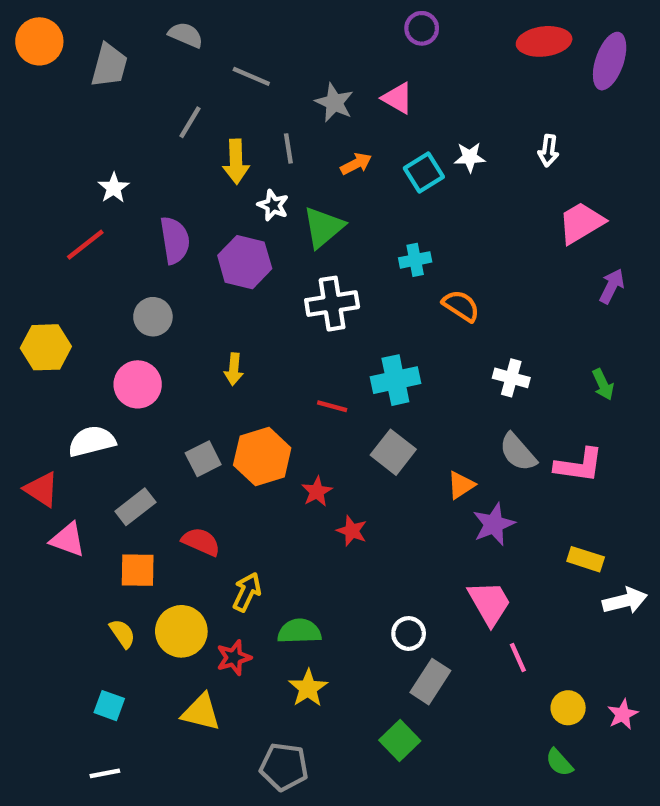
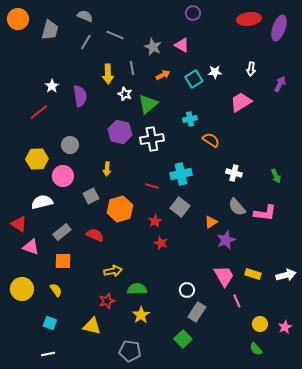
gray line: (190, 122) -> (86, 42), moved
pink trapezoid: (581, 223) -> (241, 102), moved
purple semicircle: (175, 240) -> (80, 96), moved
purple hexagon: (245, 262) -> (120, 132), moved
purple arrow: (612, 286) -> (280, 84), moved
yellow hexagon: (46, 347) -> (37, 159), moved
gray square: (203, 459) -> (91, 196), moved
red star: (317, 491) -> (155, 221), moved
red semicircle: (201, 542) -> (95, 235), moved
yellow rectangle: (586, 559) -> (253, 274), moved
yellow arrow: (247, 592) -> (113, 271), turned 54
yellow circle: (181, 631) -> (22, 289), moved

